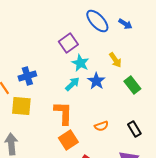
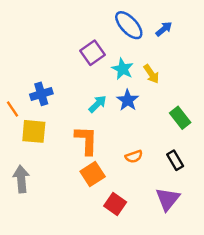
blue arrow: (125, 24) -> (164, 29), turned -72
cyan star: (80, 63) -> (123, 69), moved
green rectangle: (132, 85) -> (180, 118), moved

